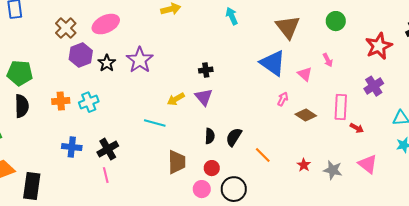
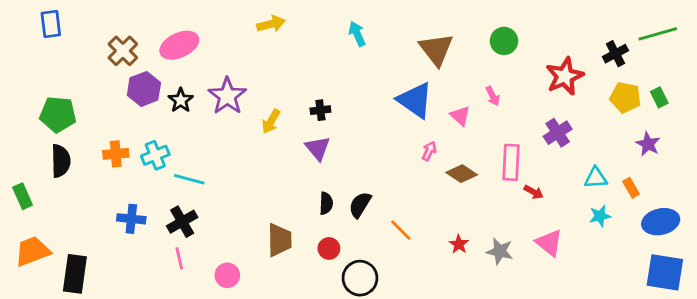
yellow arrow: (176, 99) -> (271, 121), moved, turned -30
cyan line: (155, 123) -> (189, 179), moved
pink circle: (202, 189) -> (227, 275), moved

